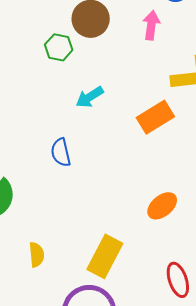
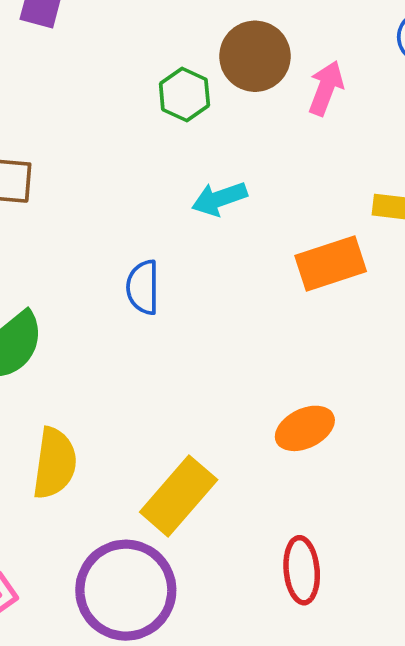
pink arrow: (151, 25) -> (326, 88), moved
yellow semicircle: (37, 255) -> (55, 463), size x1.5

